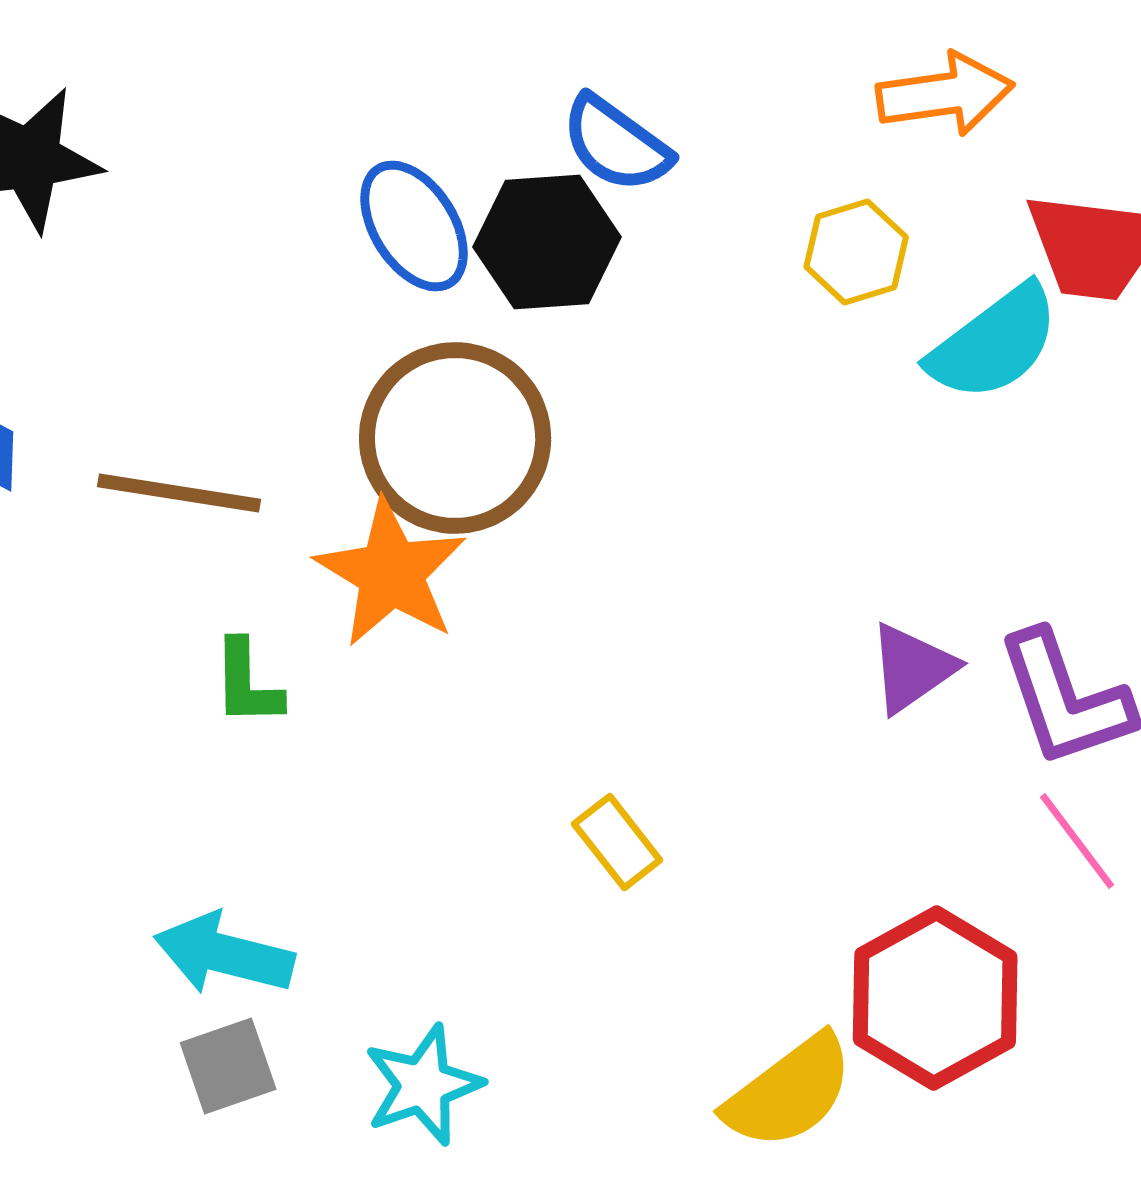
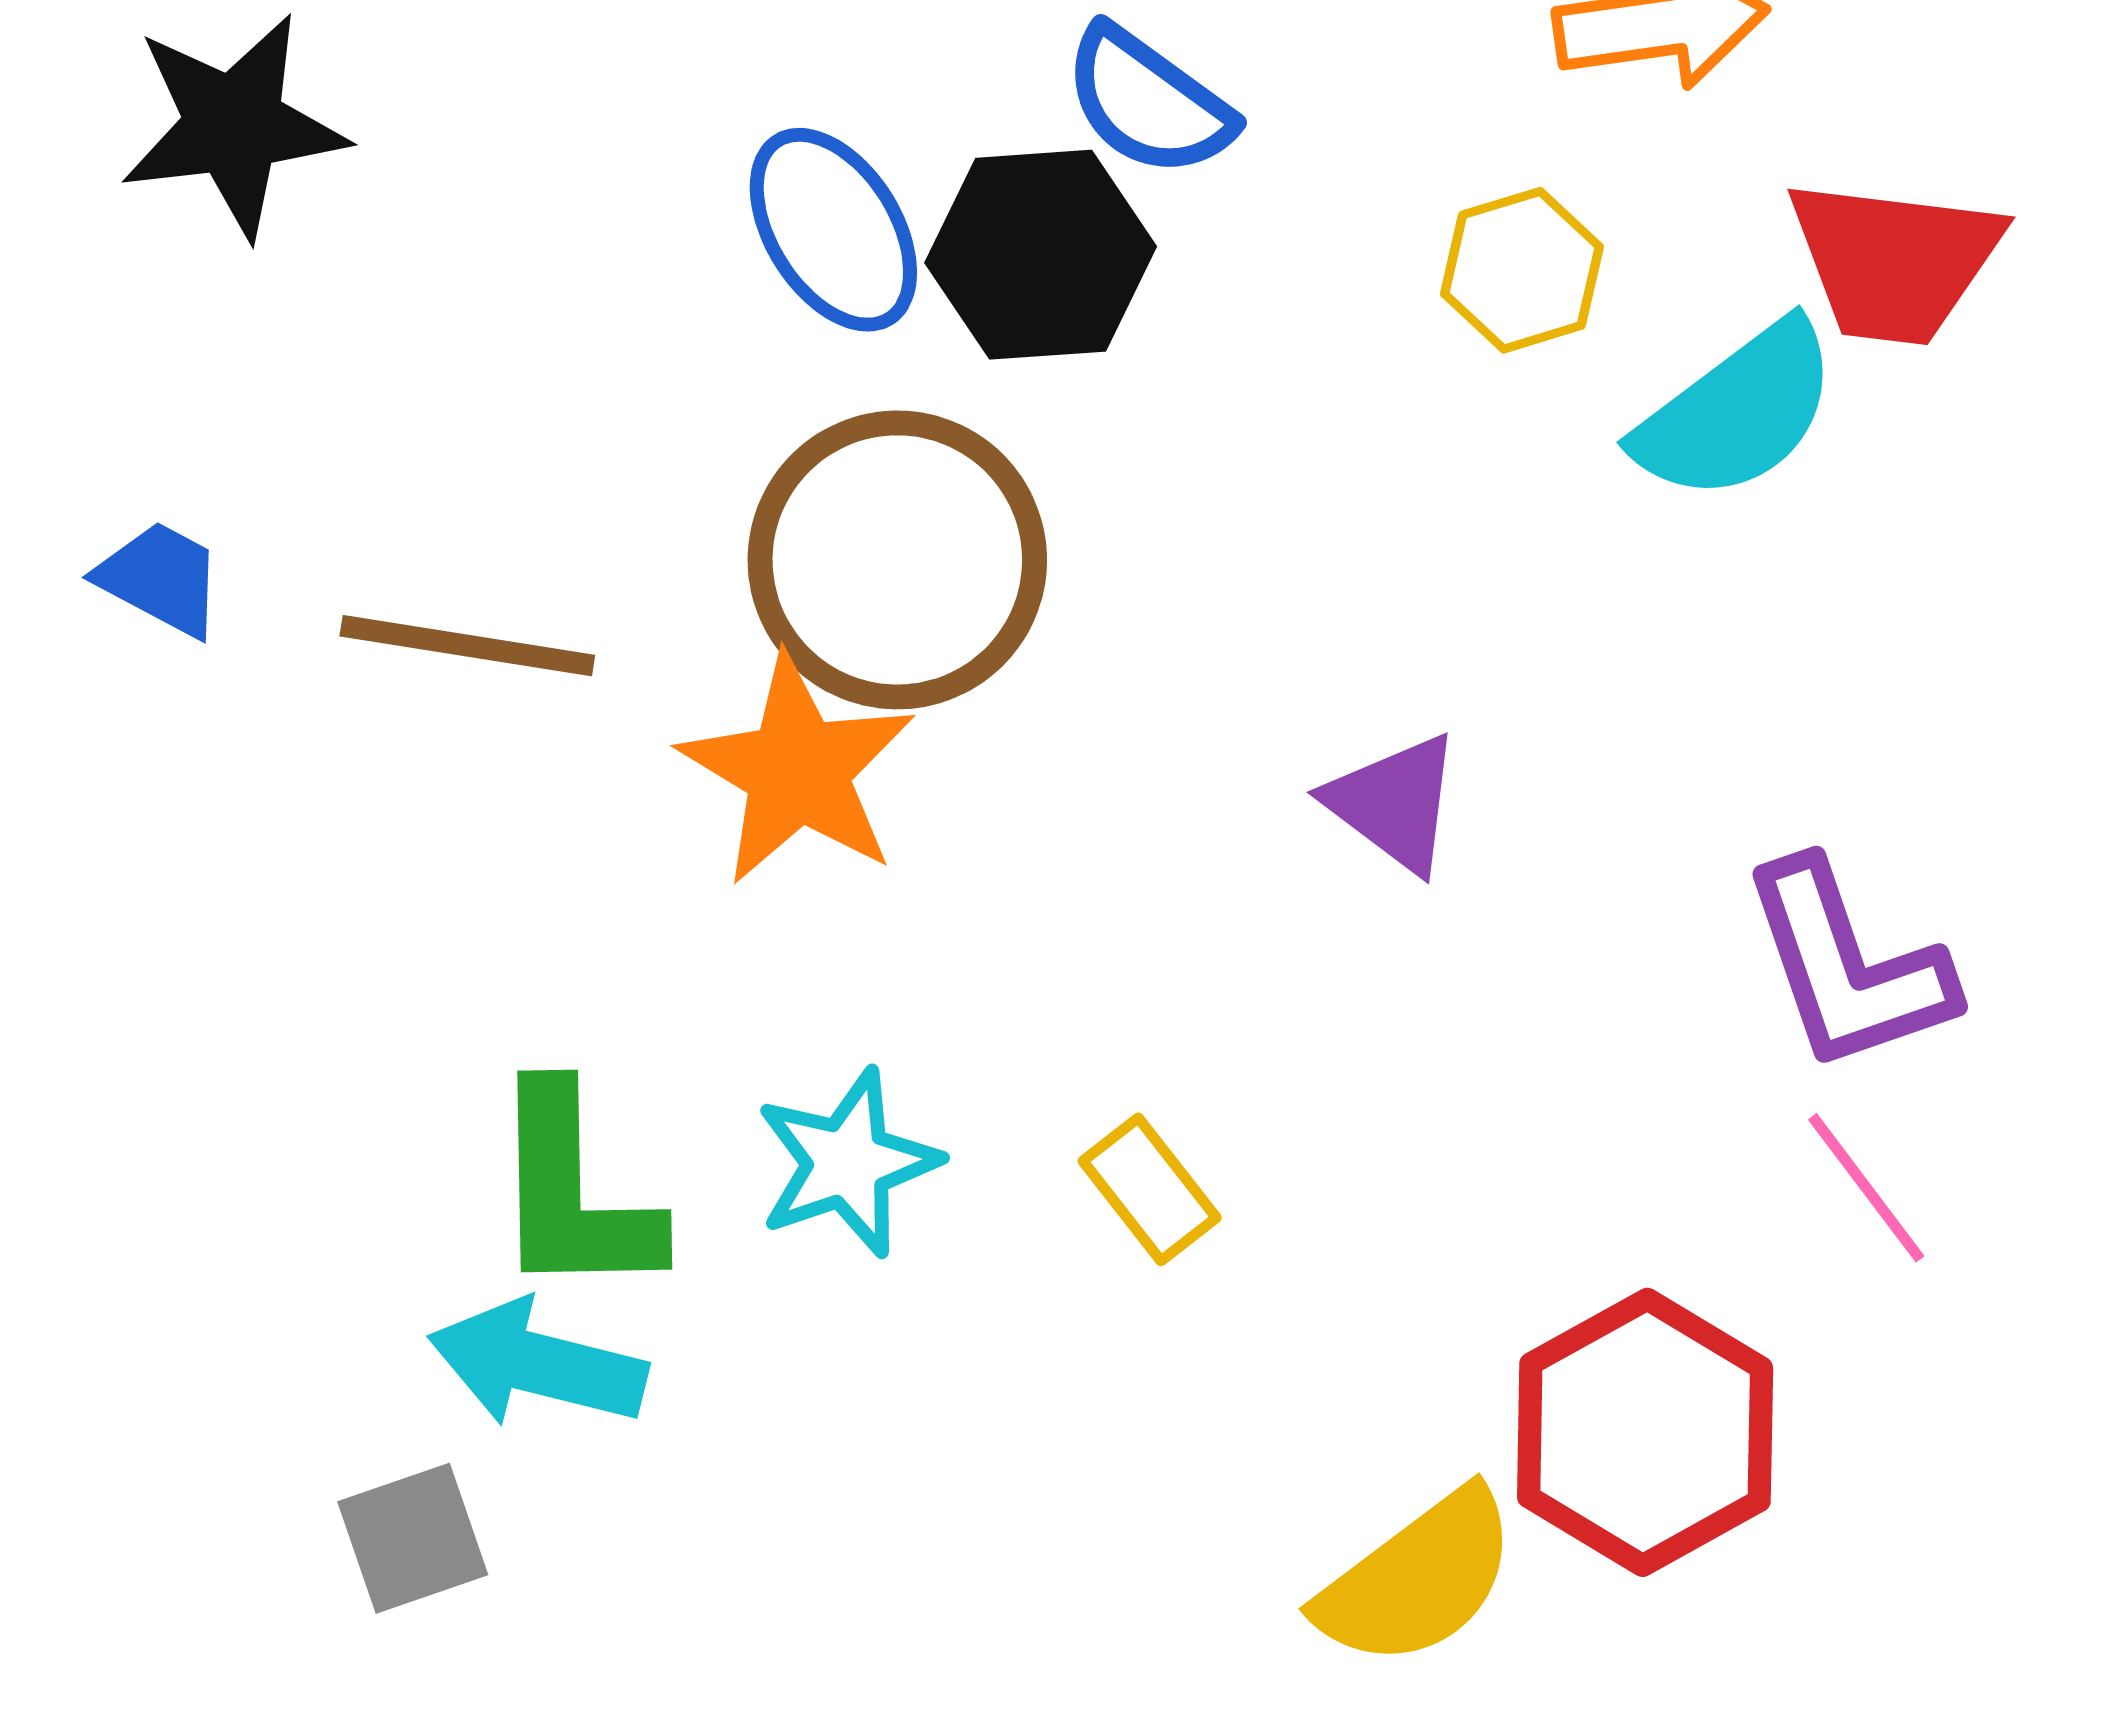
purple triangle: (912, 668) -> (1394, 803), moved, turned -48
green L-shape: (247, 683) -> (573, 1192), moved, size x1.6
gray square: (228, 1066) -> (413, 1538), moved
cyan star: (423, 1085) -> (847, 1163), moved

